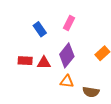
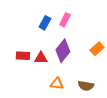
blue rectangle: (40, 29) -> (45, 23), moved, turned 64
orange triangle: (67, 81) -> (57, 84), moved

